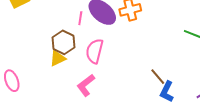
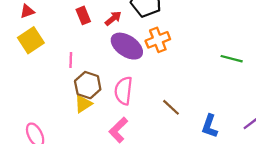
pink line: (80, 18) -> (71, 60), moved
brown line: (158, 77) -> (171, 107), moved

